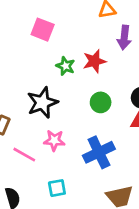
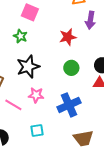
green star: (65, 66) -> (20, 36), moved

